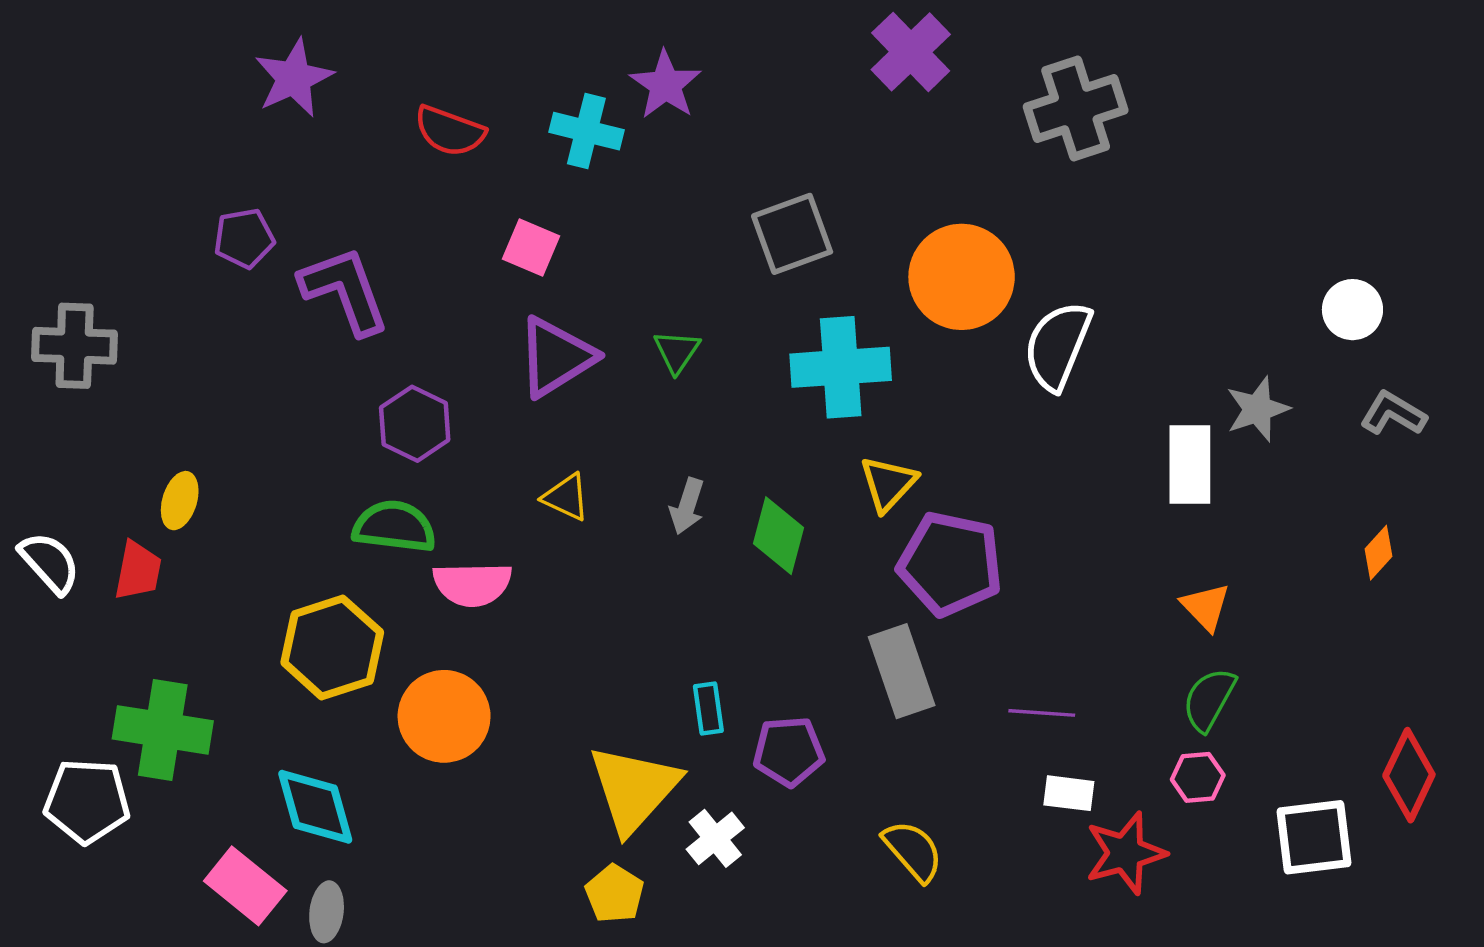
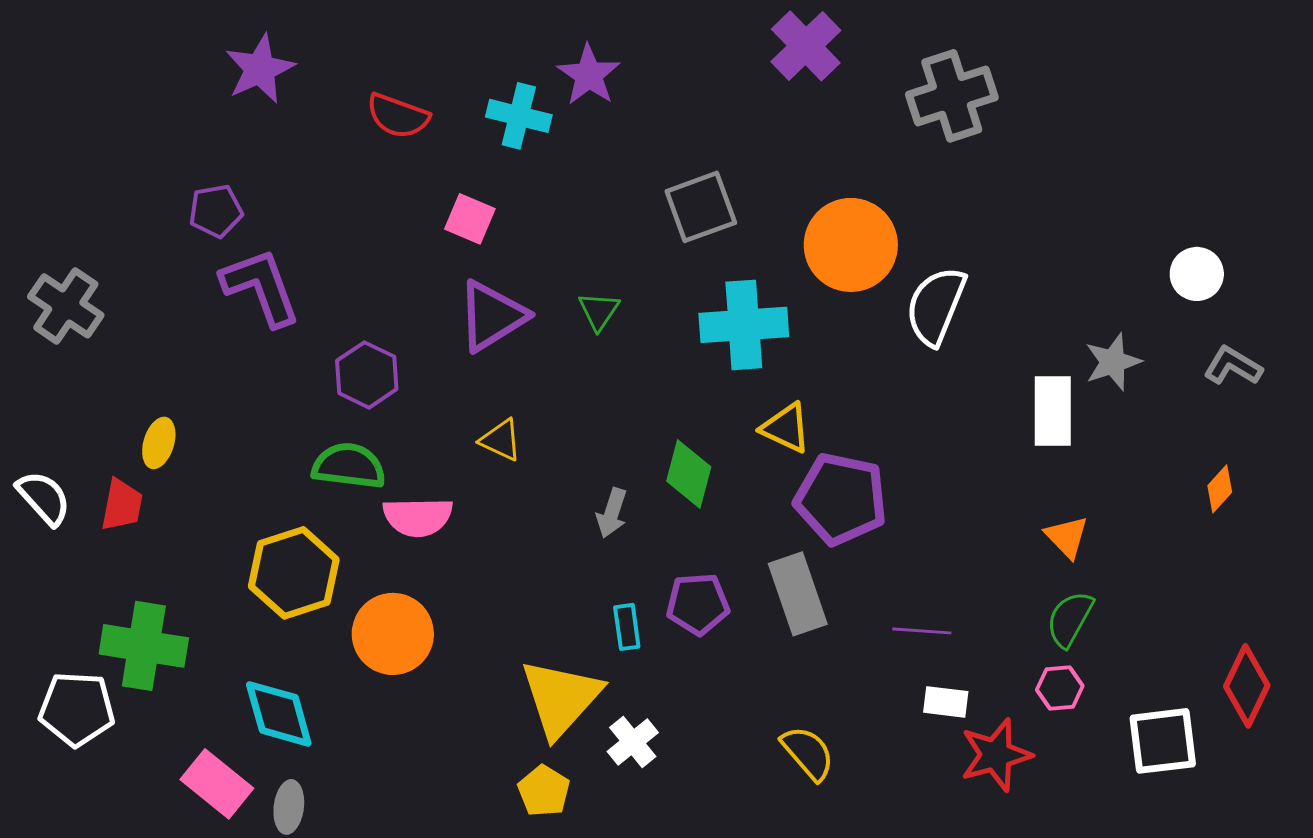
purple L-shape: (345, 290) -> (261, 287), moved
gray cross: (75, 346) -> (66, 306), turned 32
yellow triangle: (888, 484) -> (786, 428), turned -48
gray arrow: (687, 506) -> (612, 513), moved
purple pentagon: (789, 751) -> (698, 604), moved

